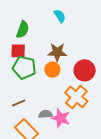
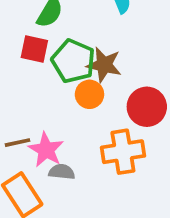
green pentagon: (24, 68) -> (73, 61), moved
orange cross: (76, 97) -> (123, 152), turned 30
pink star: (61, 118) -> (46, 150), moved

